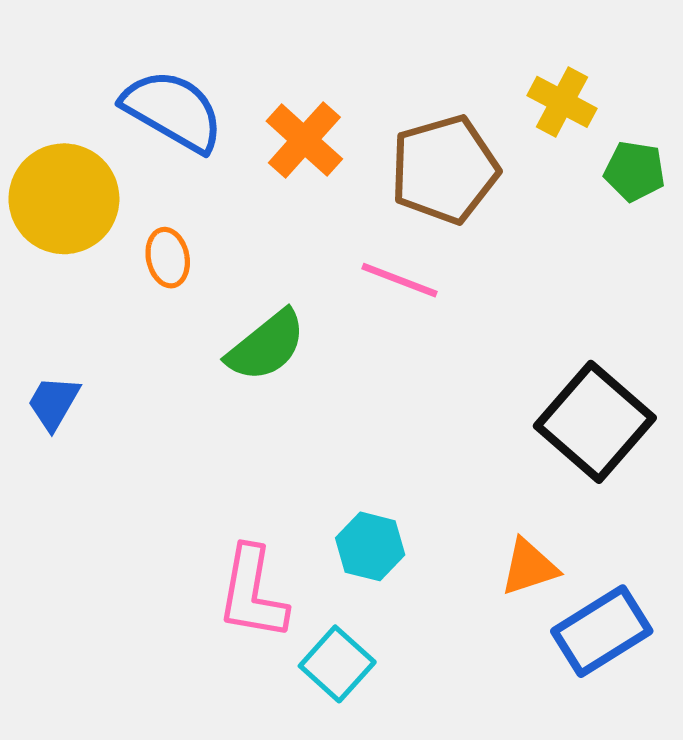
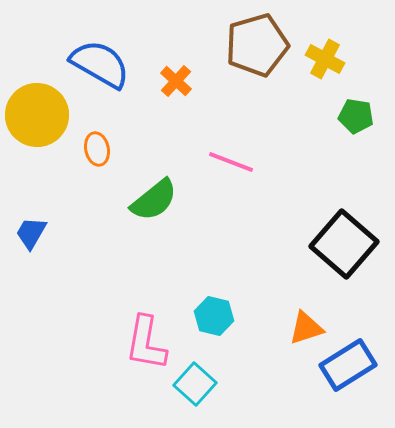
orange cross: (304, 140) -> (176, 81), size x0.7
brown pentagon: (444, 169) -> (257, 45), moved
green pentagon: (635, 171) -> (356, 116), moved

